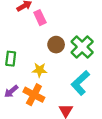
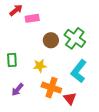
pink rectangle: (40, 18) -> (32, 18), turned -64
orange cross: (34, 95) -> (51, 88), moved

